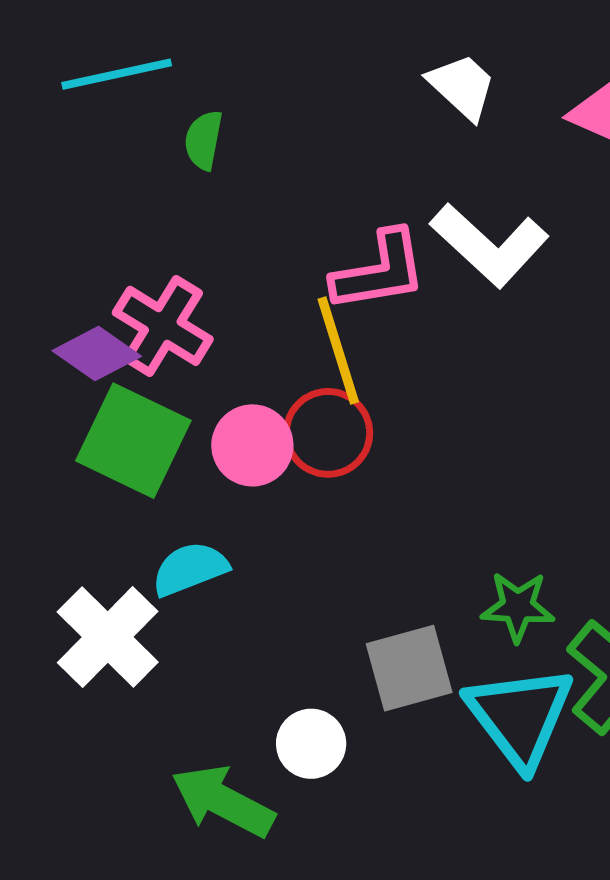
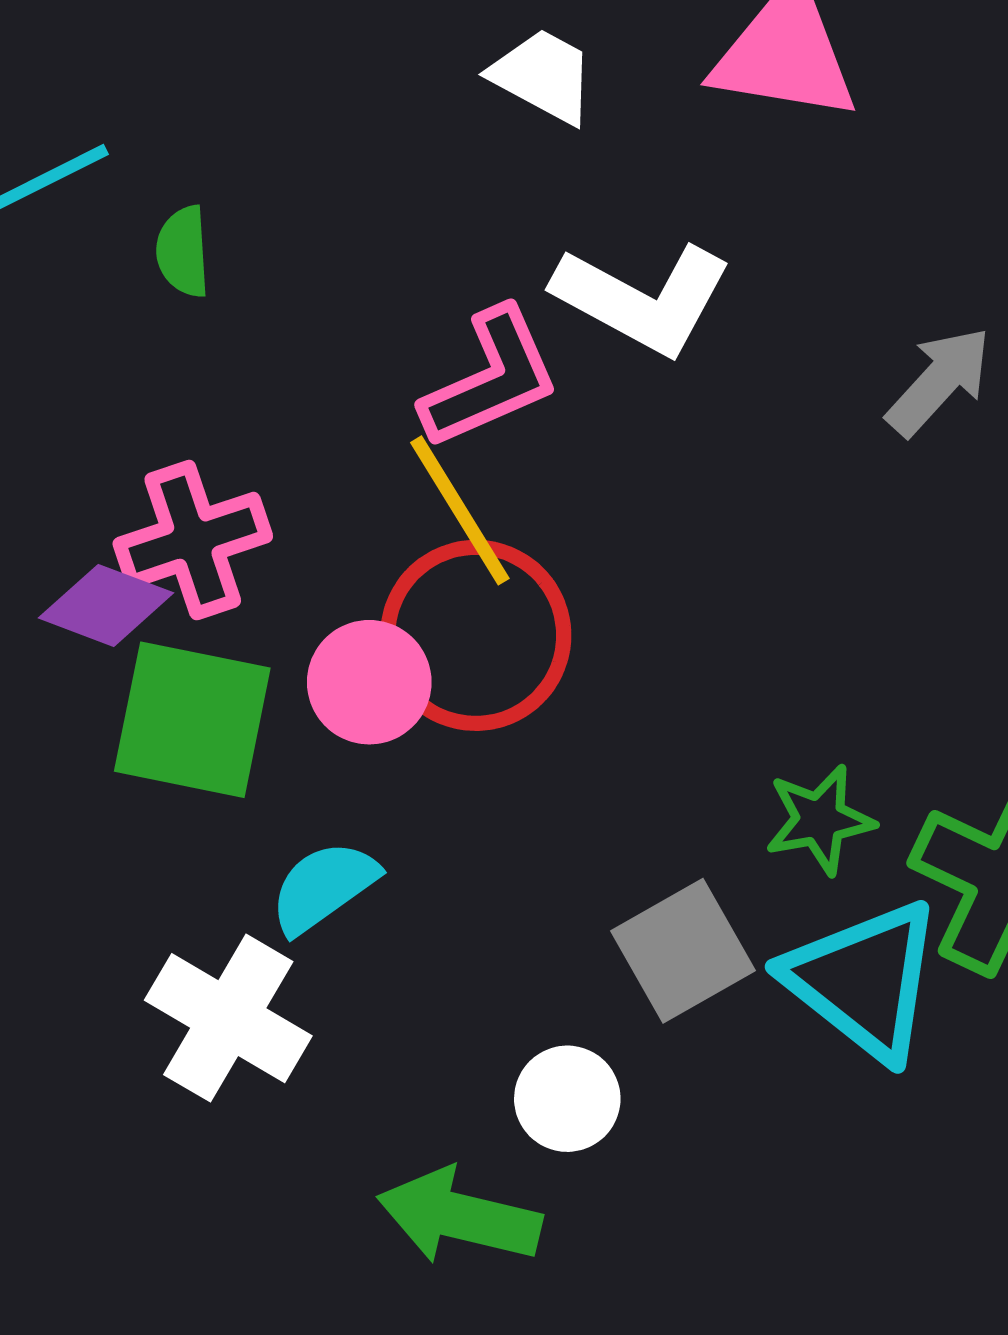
pink cross: (163, 326) -> (193, 540), turned -36
red circle: (328, 433) -> (476, 635), size x1.4

